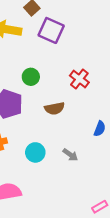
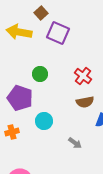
brown semicircle: (55, 108) -> (85, 102), moved
cyan circle: (35, 152) -> (44, 121), moved

